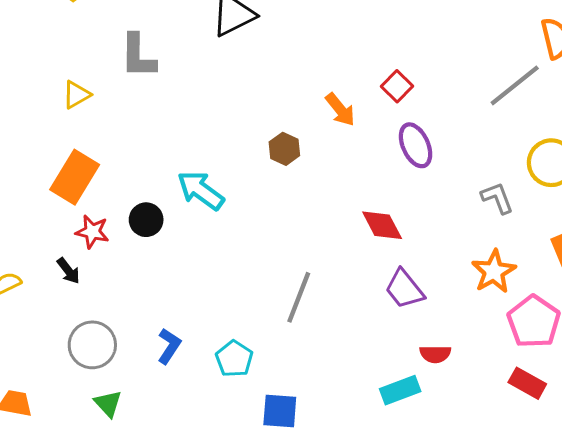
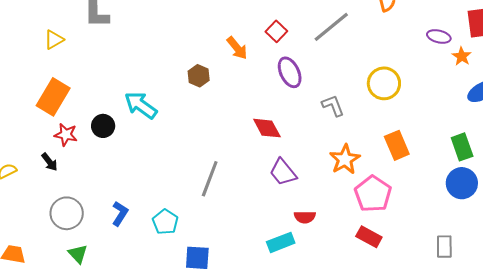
gray line: (515, 85) -> (331, 27), moved
gray L-shape: (497, 198) -> (333, 106), moved

